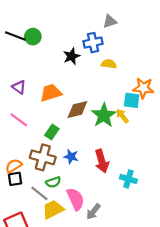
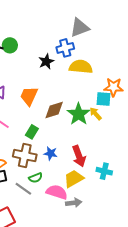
gray triangle: (110, 21) -> (80, 28), size x1.5
yellow semicircle: (109, 64) -> (81, 67), size x1.6
orange trapezoid: (51, 93) -> (29, 96), turned -45
pink semicircle: (76, 199) -> (57, 192), turned -45
yellow trapezoid: (53, 209) -> (74, 179), moved
gray arrow: (93, 212) -> (74, 203), turned -133

